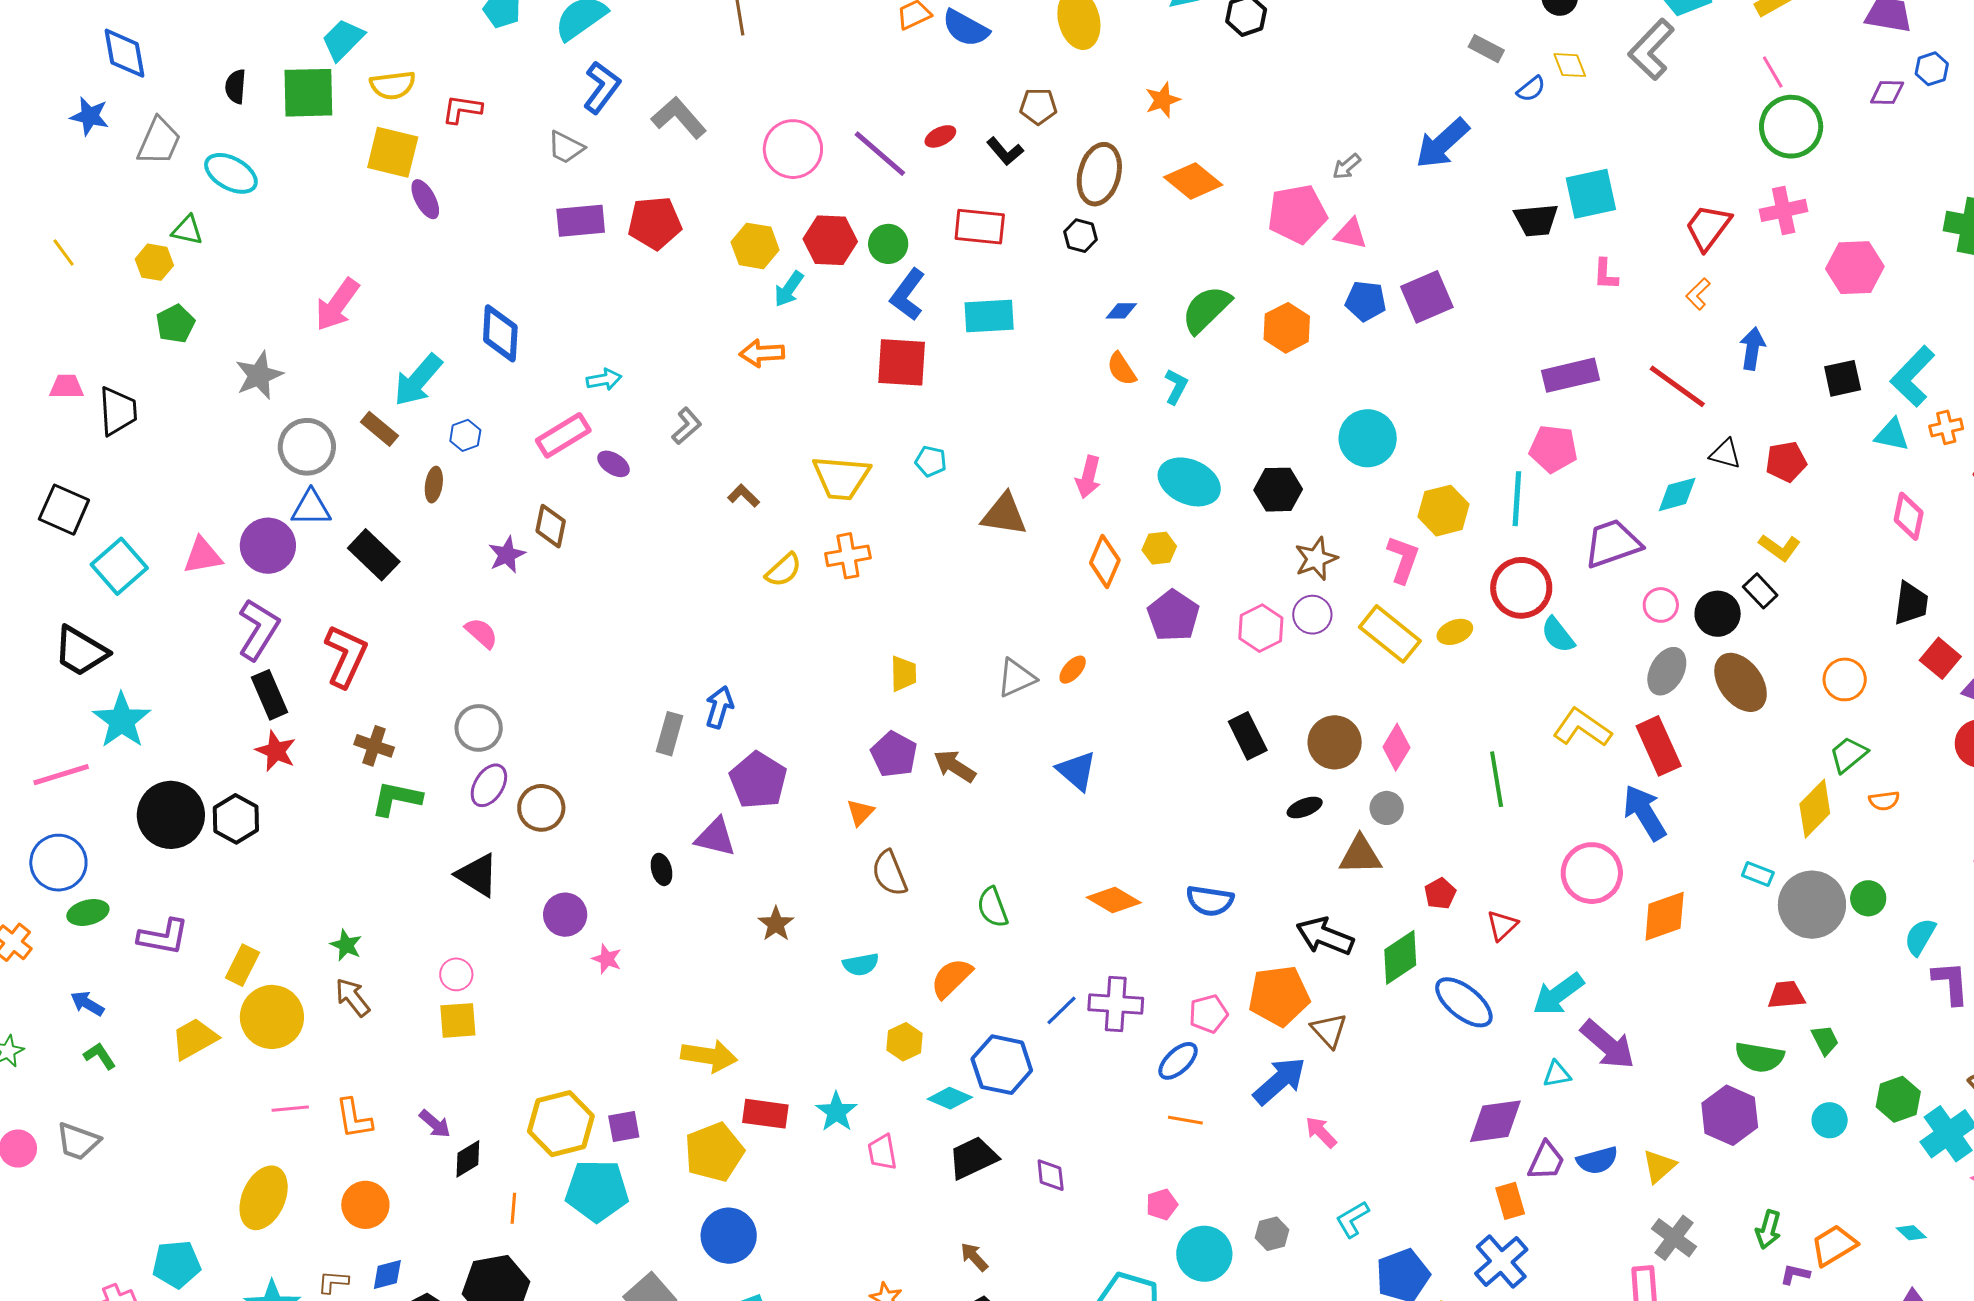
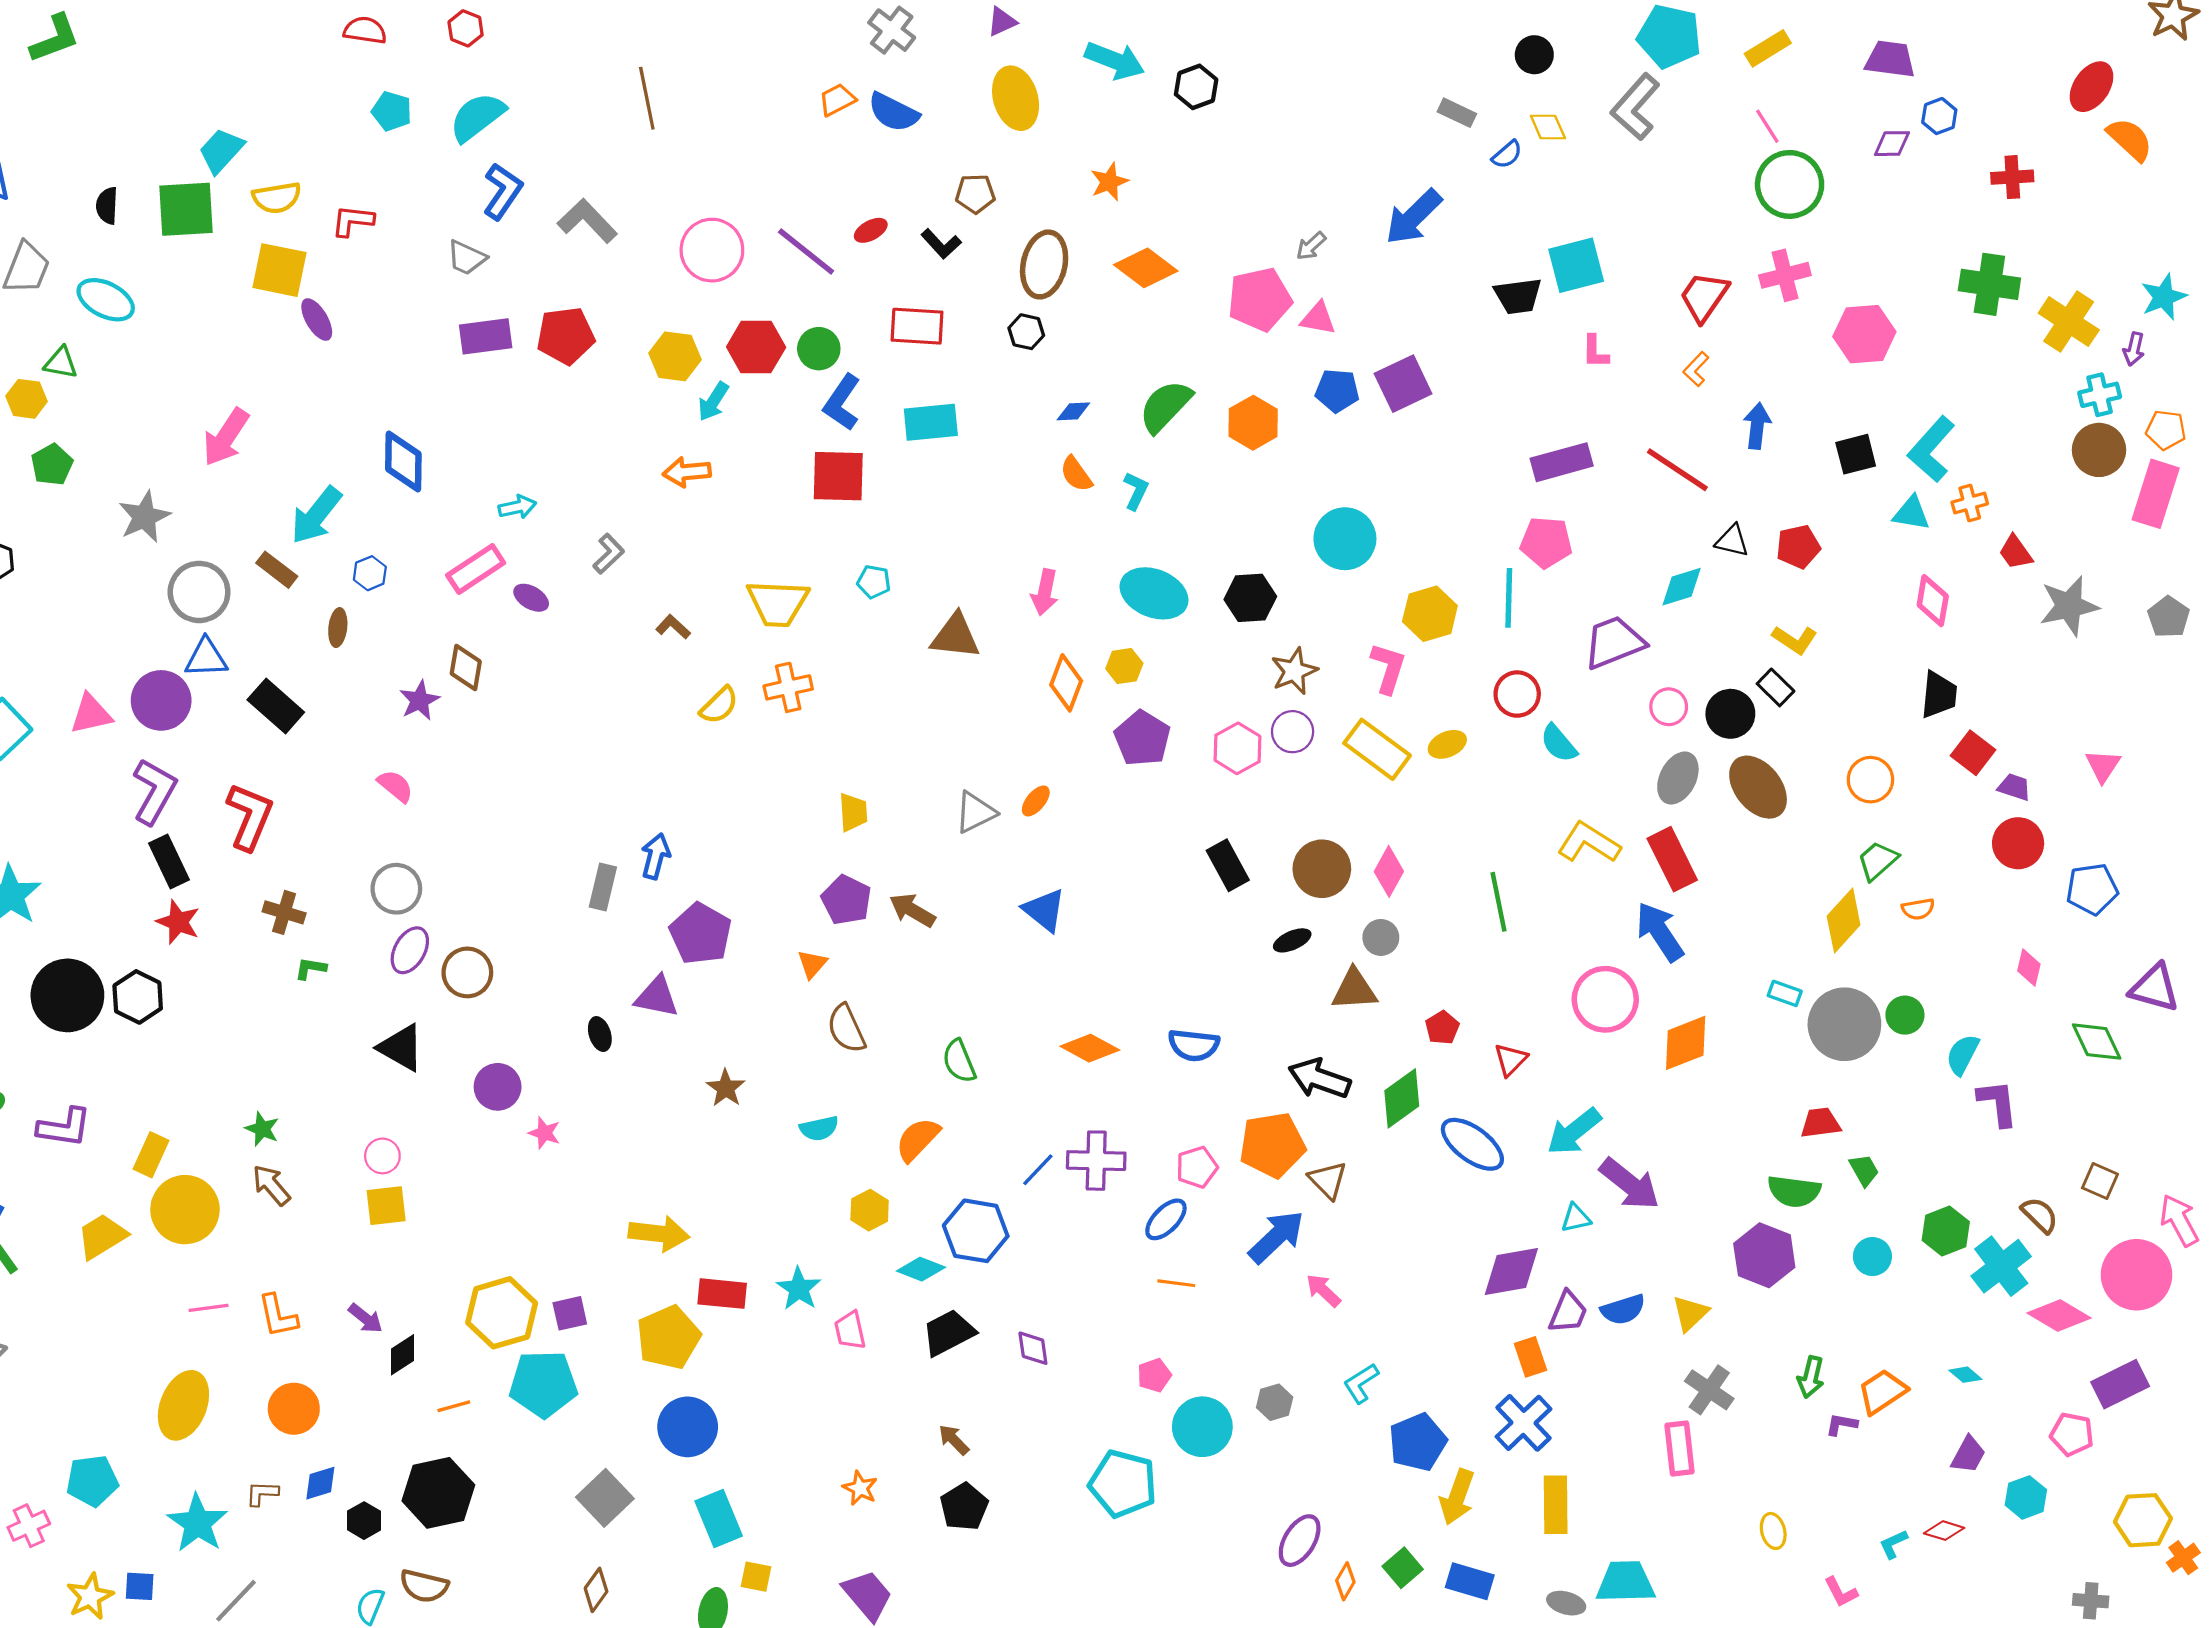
red circle: (1521, 588) -> (1517, 694), size x0.7
green L-shape: (396, 799) -> (310, 968), size x0.6
orange line: (513, 1208) -> (454, 1406), turned 72

